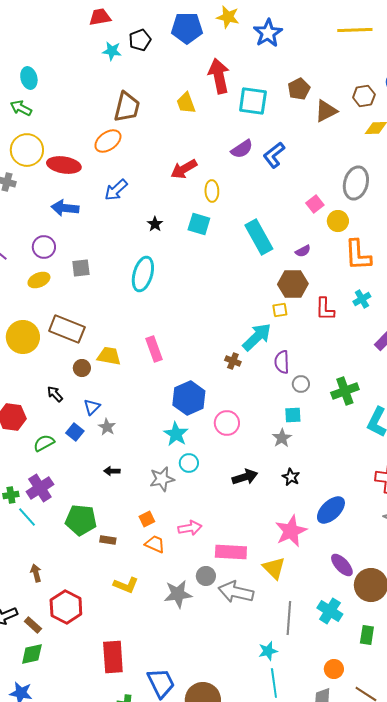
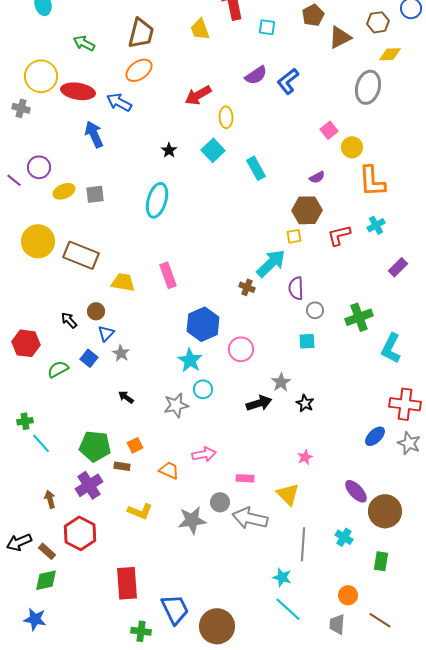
cyan square: (253, 101) -> (267, 27), size x0.6
green arrow: (21, 108) -> (84, 43), moved
orange ellipse: (108, 141) -> (139, 70), moved
gray ellipse: (356, 183) -> (368, 87), moved
blue arrow: (116, 190) -> (119, 102), moved, turned 70
blue arrow: (65, 208) -> (94, 134), moved, turned 60
cyan square: (199, 224) -> (213, 150), turned 30
cyan rectangle: (259, 237) -> (256, 168), moved, size x0.7
purple circle: (44, 247) -> (39, 167), moved
yellow ellipse: (39, 280) -> (64, 191), moved
red L-shape: (325, 309) -> (339, 235), turned 75
yellow circle: (23, 337) -> (38, 241), moved
brown circle: (82, 368) -> (96, 311), moved
gray star: (282, 438) -> (281, 382), moved
black arrow: (112, 471) -> (126, 397), turned 35
purple cross: (40, 488) -> (89, 485), moved
blue ellipse: (331, 510) -> (375, 436), moved, size x0.7
orange square: (147, 519) -> (135, 445), moved
pink star: (291, 531) -> (305, 457), size x0.5
pink rectangle: (231, 552) -> (245, 478), size x0.6
cyan cross: (330, 611) -> (344, 537), size x0.7
cyan star: (268, 651) -> (282, 577), turned 30
cyan line: (274, 683) -> (288, 609), turned -40

